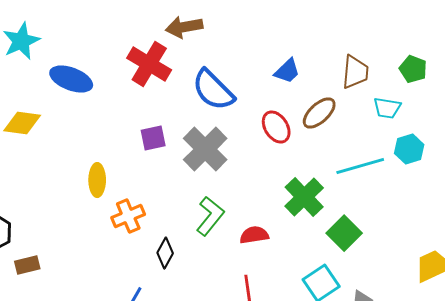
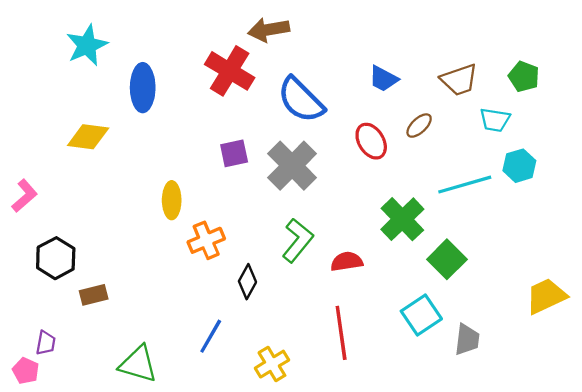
blue trapezoid: (287, 71) -> (383, 79), turned 72
brown trapezoid: (355, 72) -> (459, 80), turned 66
blue ellipse: (71, 79) -> (143, 88), turned 69
brown ellipse: (319, 113) -> (419, 126), size x0.7

